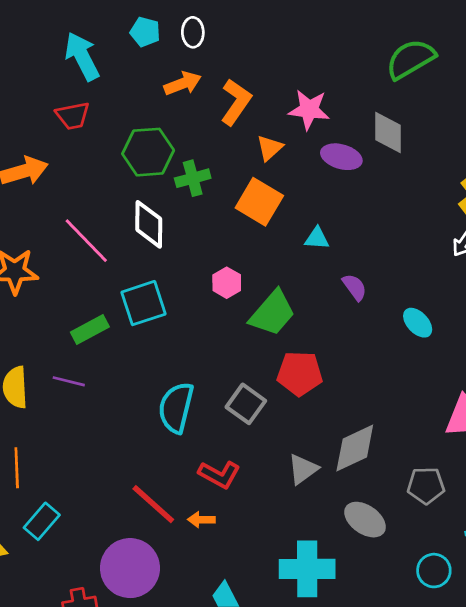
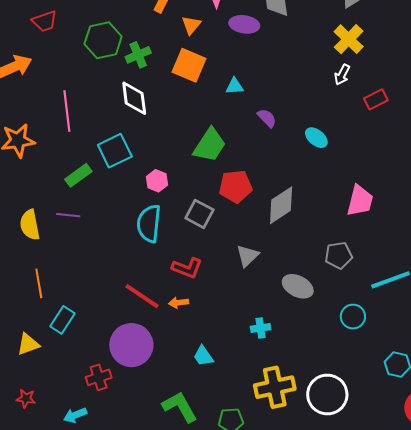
white diamond: (149, 224) -> (134, 98), moved
pink line: (86, 241) -> (67, 111), turned 45
pink hexagon: (227, 283) -> (157, 181), moved
gray diamond: (355, 448) -> (281, 205), moved
cyan cross: (307, 569) -> (261, 328), size x0.5

